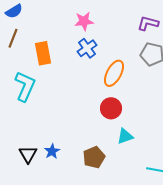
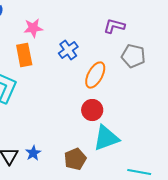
pink star: (84, 21) -> (33, 28), moved
purple L-shape: (148, 23) -> (114, 26), moved
cyan triangle: (125, 136) -> (106, 138), size x1.6

